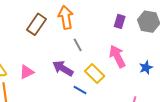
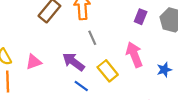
blue line: (80, 90) -> (81, 86), moved

